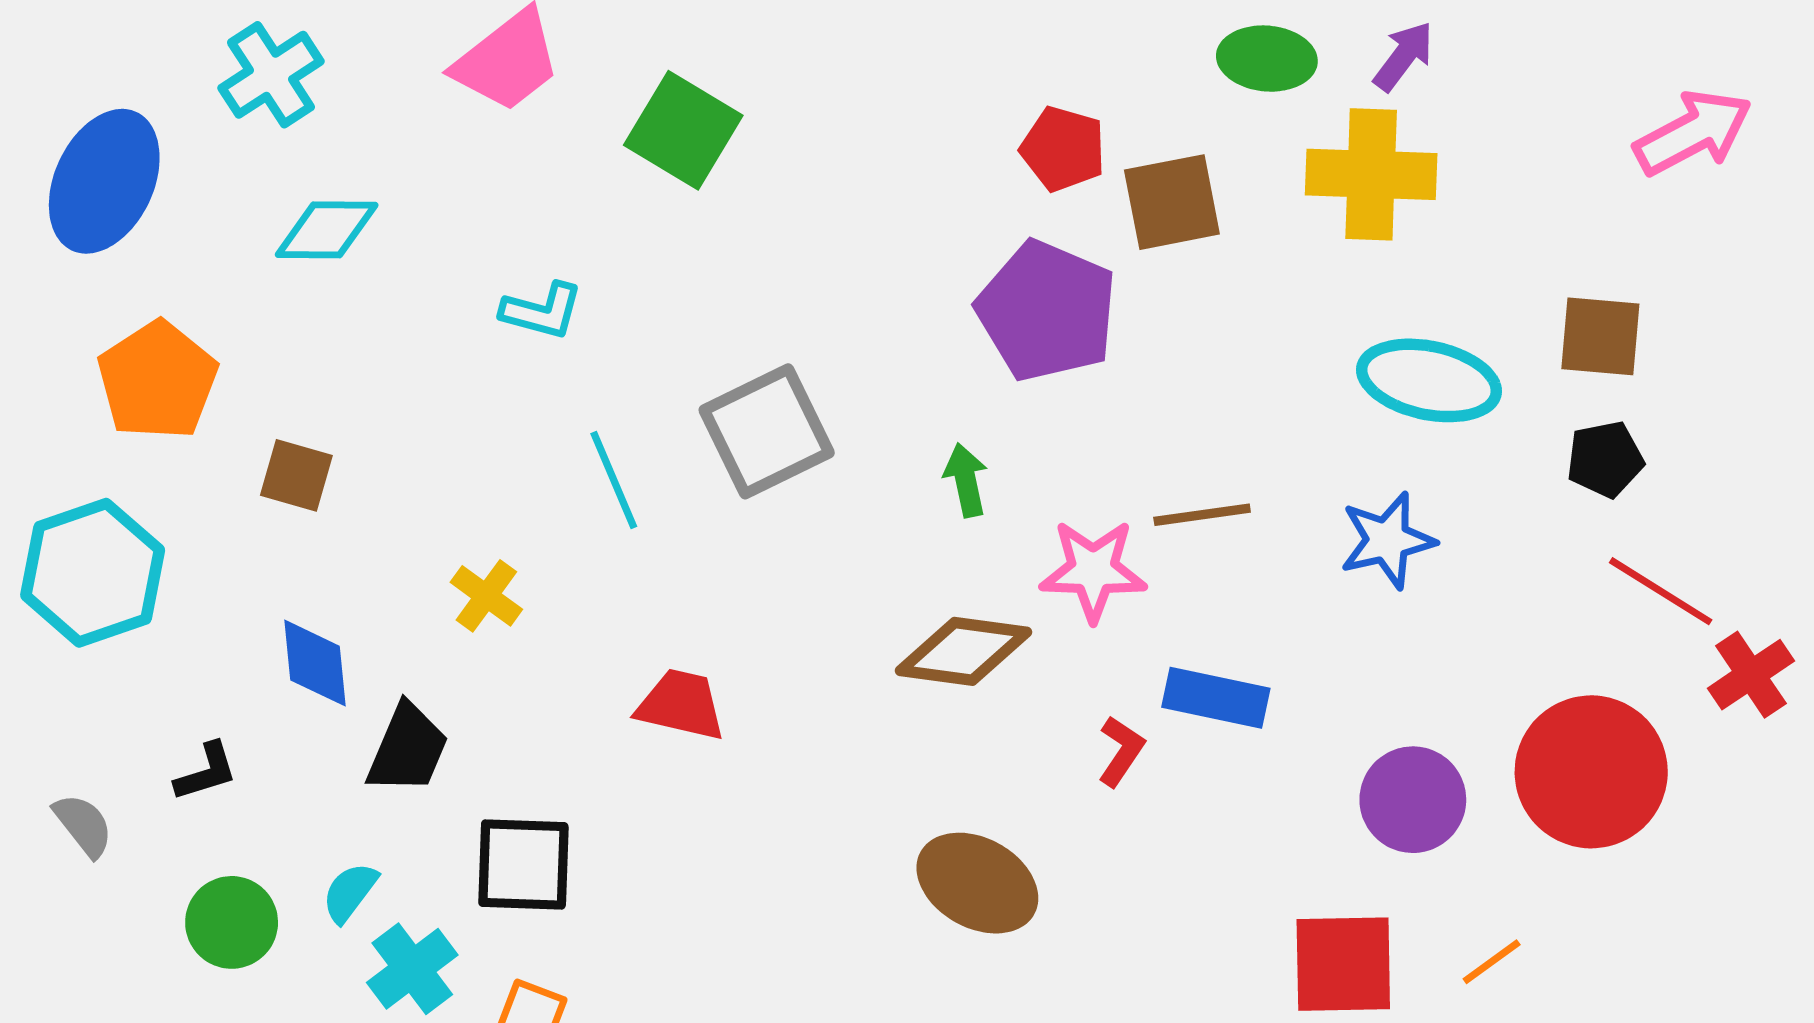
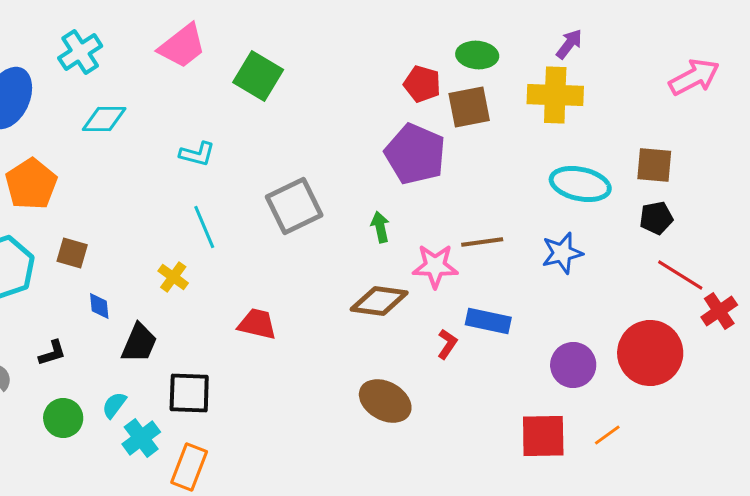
green ellipse: (1267, 59) -> (477, 55), moved
brown square: (296, 475) -> (72, 253), moved
cyan line: (614, 480) -> (204, 227), moved
blue diamond: (315, 663) -> (99, 306), size x0.7

